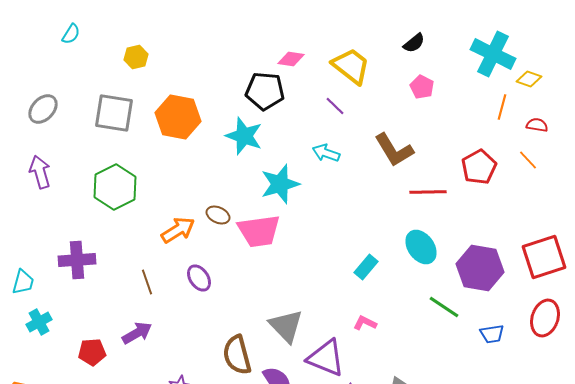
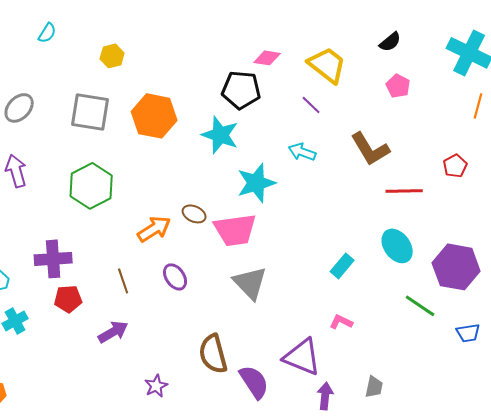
red pentagon: (479, 167) -> (455, 166), size x0.7
gray triangle: (286, 326) -> (250, 283), moved
red pentagon: (92, 352) -> (68, 299), moved

